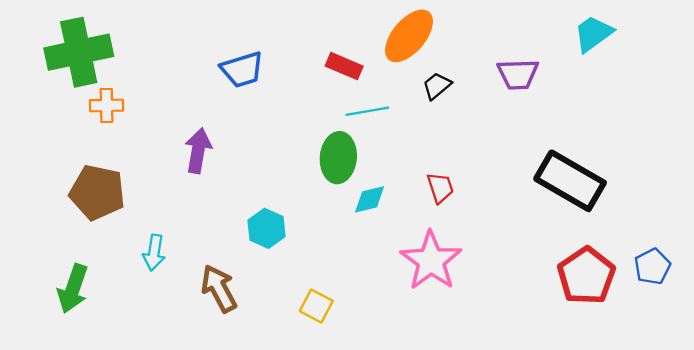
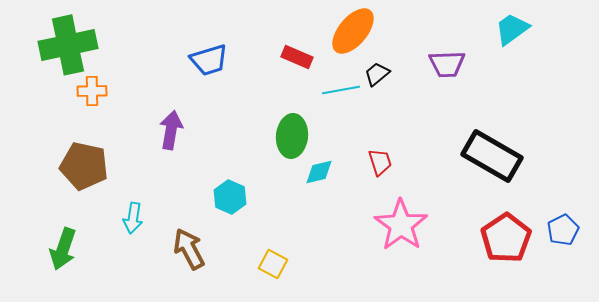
cyan line: (367, 111) -> (341, 90), moved
pink star: (431, 261) -> (401, 225), moved

